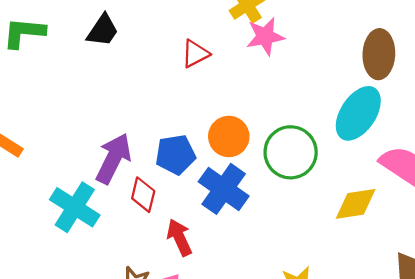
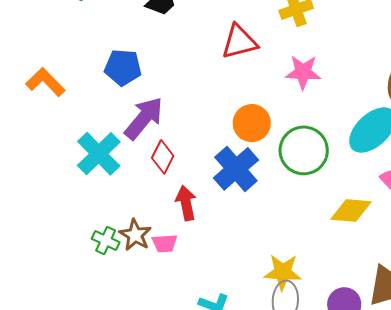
pink star: (265, 36) -> (303, 72), moved
red triangle: (195, 54) -> (239, 42), size x1.4
blue pentagon: (176, 155) -> (123, 67), moved

